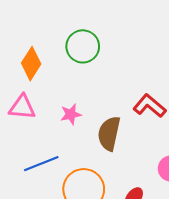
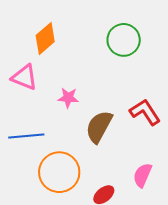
green circle: (83, 46) -> (124, 40), moved

